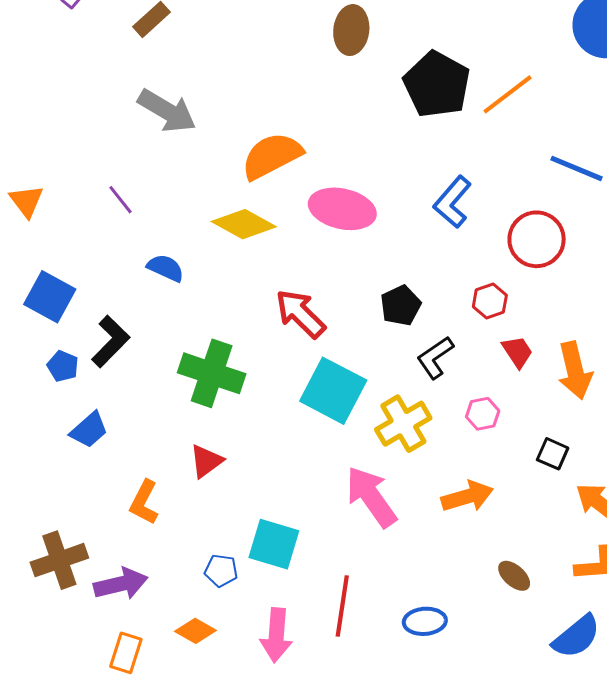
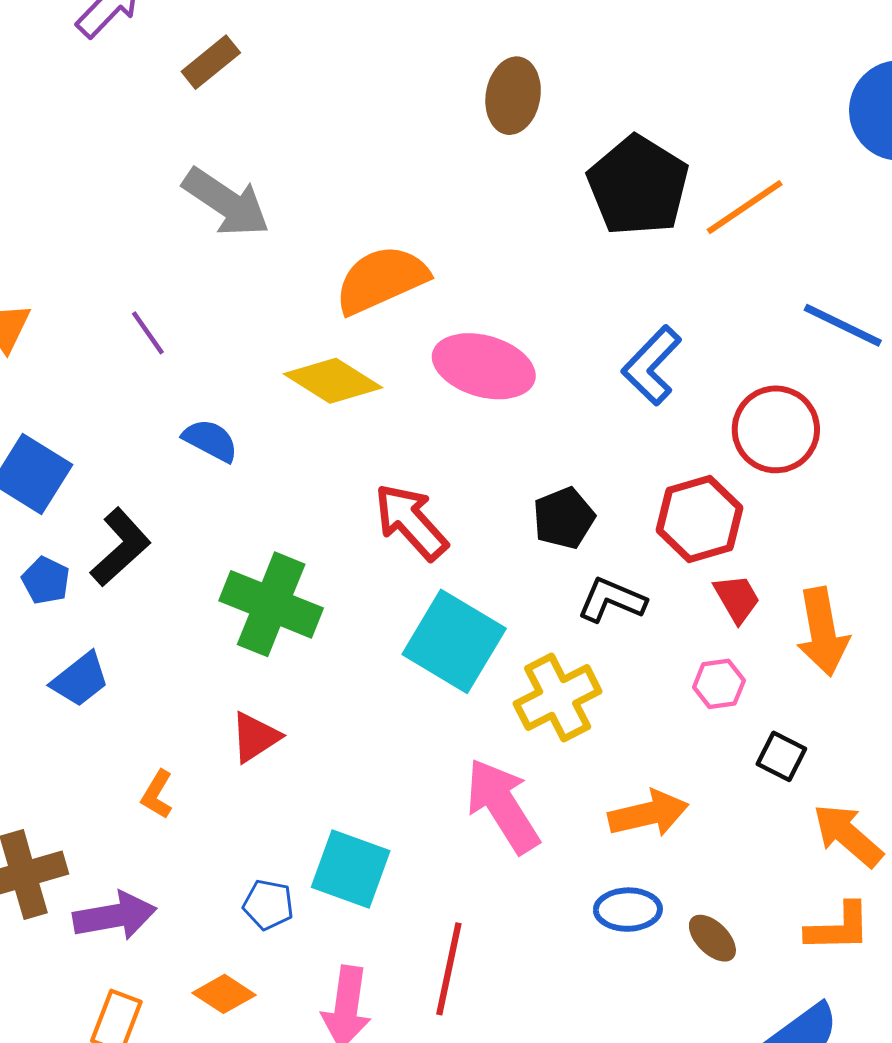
red hexagon: (490, 301) -> (700, 519), size x1.6
black L-shape: (435, 358) -> (612, 600), turned 54
pink hexagon: (483, 414) -> (719, 684), moved
orange L-shape: (144, 502) -> (157, 794), size x0.7
blue ellipse: (425, 621) -> (628, 910), moved

